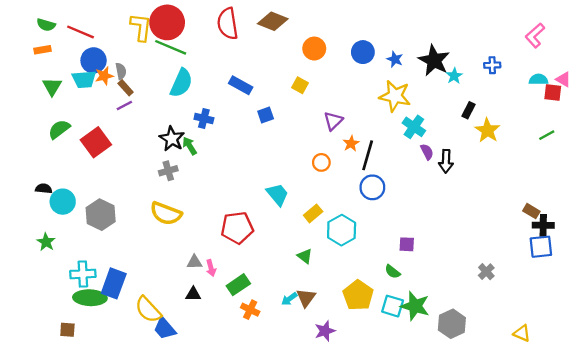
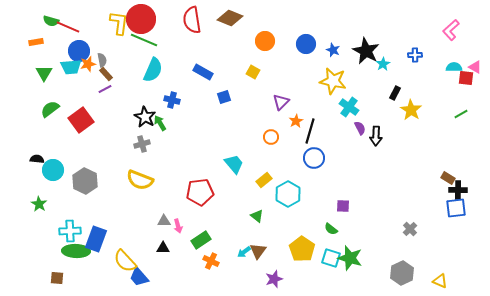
green semicircle: (46, 25) -> (51, 21), moved
gray hexagon: (452, 324) -> (402, 273), moved

